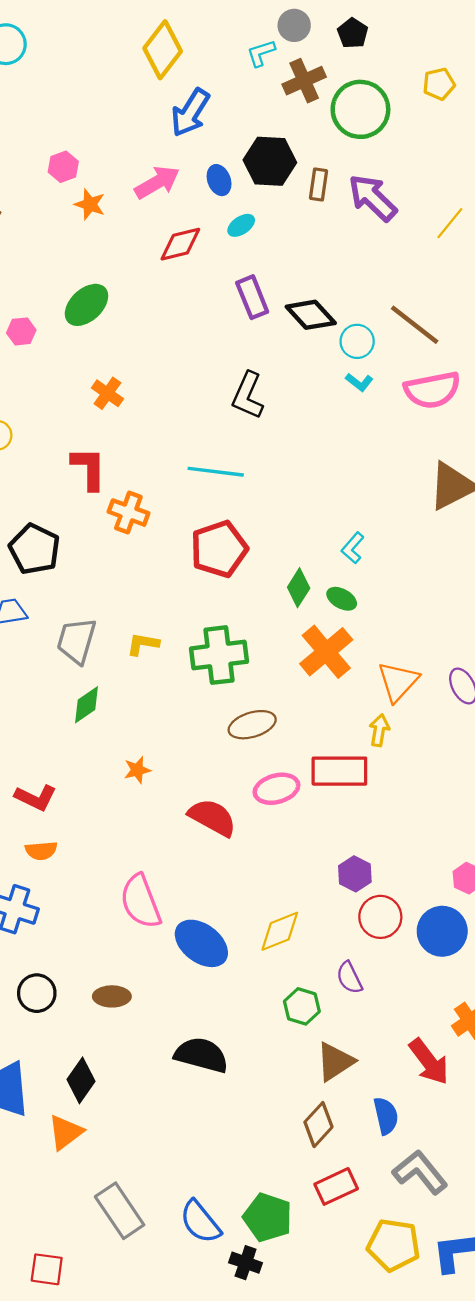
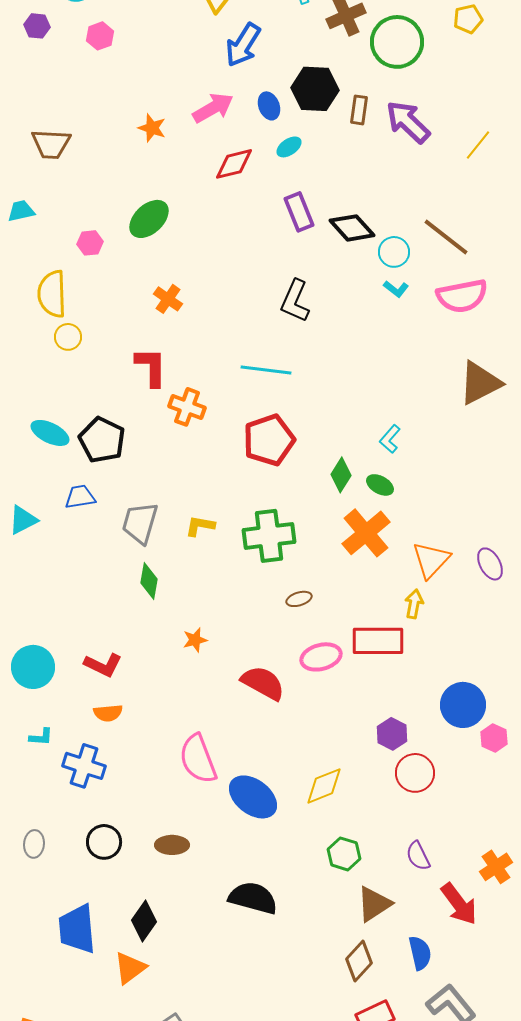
pink hexagon: (63, 167) -> (100, 36), moved
green diamond: (86, 705) -> (149, 581), turned -45
brown ellipse: (252, 725) -> (299, 599), size x0.6
blue circle: (442, 931) -> (463, 705), moved
purple semicircle: (349, 978) -> (418, 856), moved

